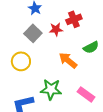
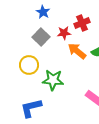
orange arrow: (68, 60) -> (77, 51), moved
green star: (51, 89) -> (53, 80), moved

